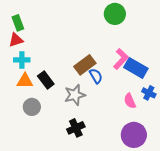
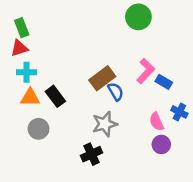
blue rectangle: (136, 68) -> (164, 82), size x0.6
gray star: (75, 95) -> (105, 124), moved
purple circle: (134, 135) -> (161, 144), moved, size x0.6

